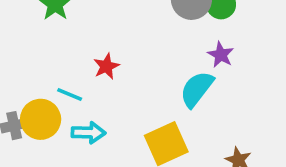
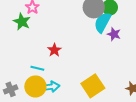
cyan semicircle: (197, 89) -> (103, 22), moved
yellow circle: (41, 119) -> (35, 86), moved

